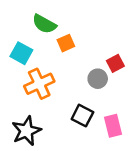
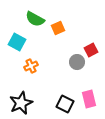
orange square: (66, 43) -> (58, 28), moved
orange cross: (39, 84) -> (31, 66), size x0.6
black square: (82, 116) -> (65, 104), moved

